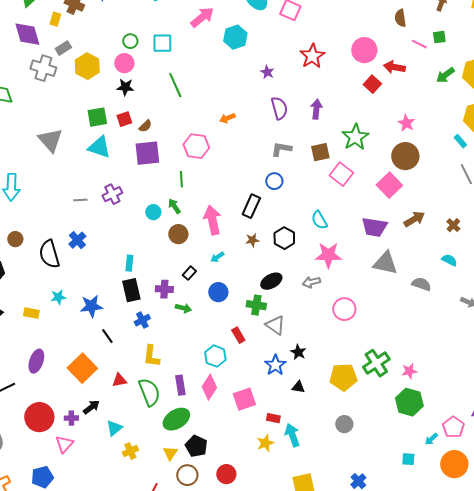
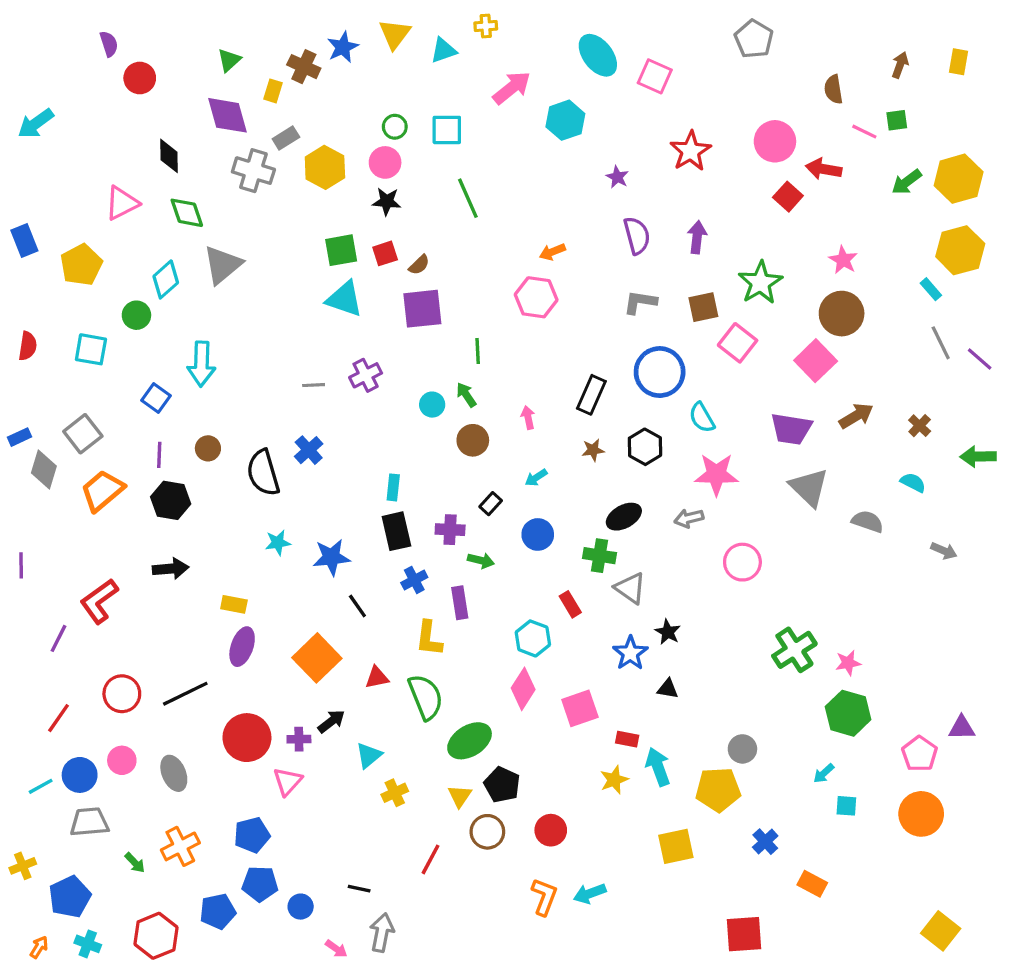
gray triangle: (50, 140) -> (223, 265), moved, turned 32
pink hexagon: (196, 146) -> (536, 297), moved
blue circle: (274, 181) -> (660, 372), moved, size x1.8
pink arrow: (212, 220) -> (528, 418), size x0.5
gray triangle: (385, 263) -> (809, 487), turned 32
yellow rectangle: (31, 313) -> (234, 604), moved
yellow pentagon: (343, 377) -> (718, 790), moved
purple rectangle: (180, 385) -> (460, 603), moved
cyan arrow: (431, 439) -> (824, 773), moved

